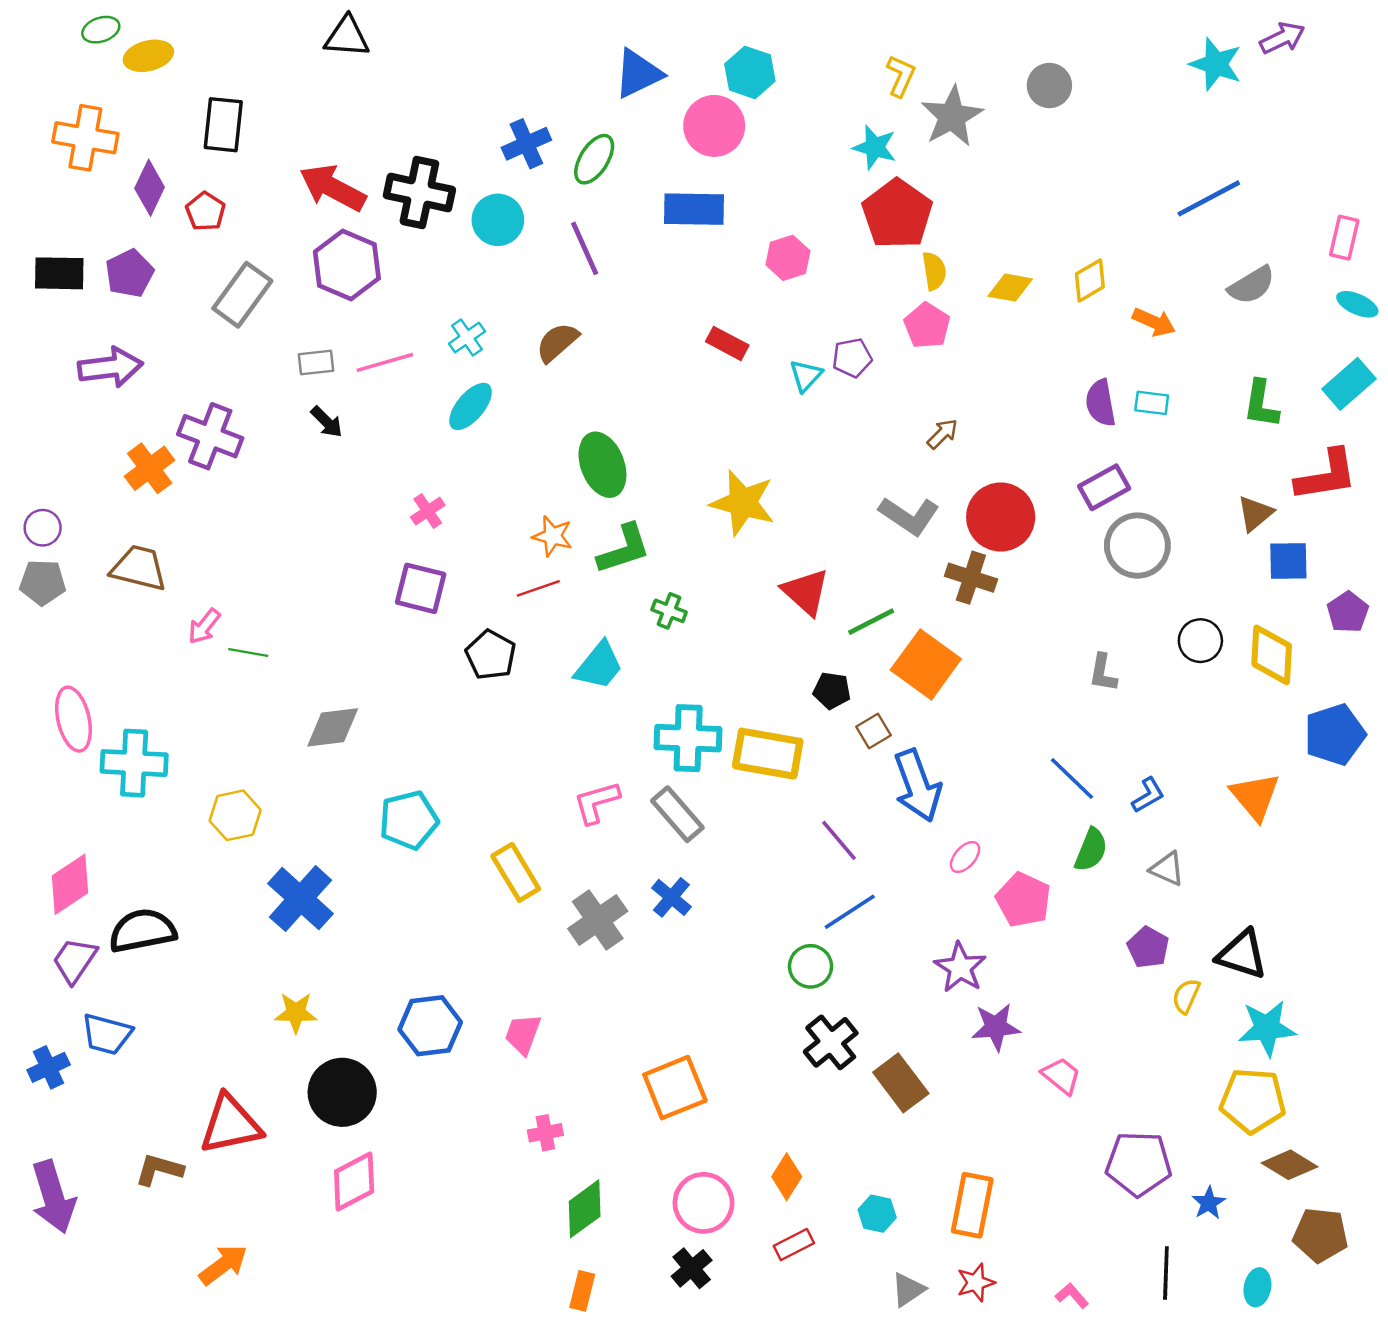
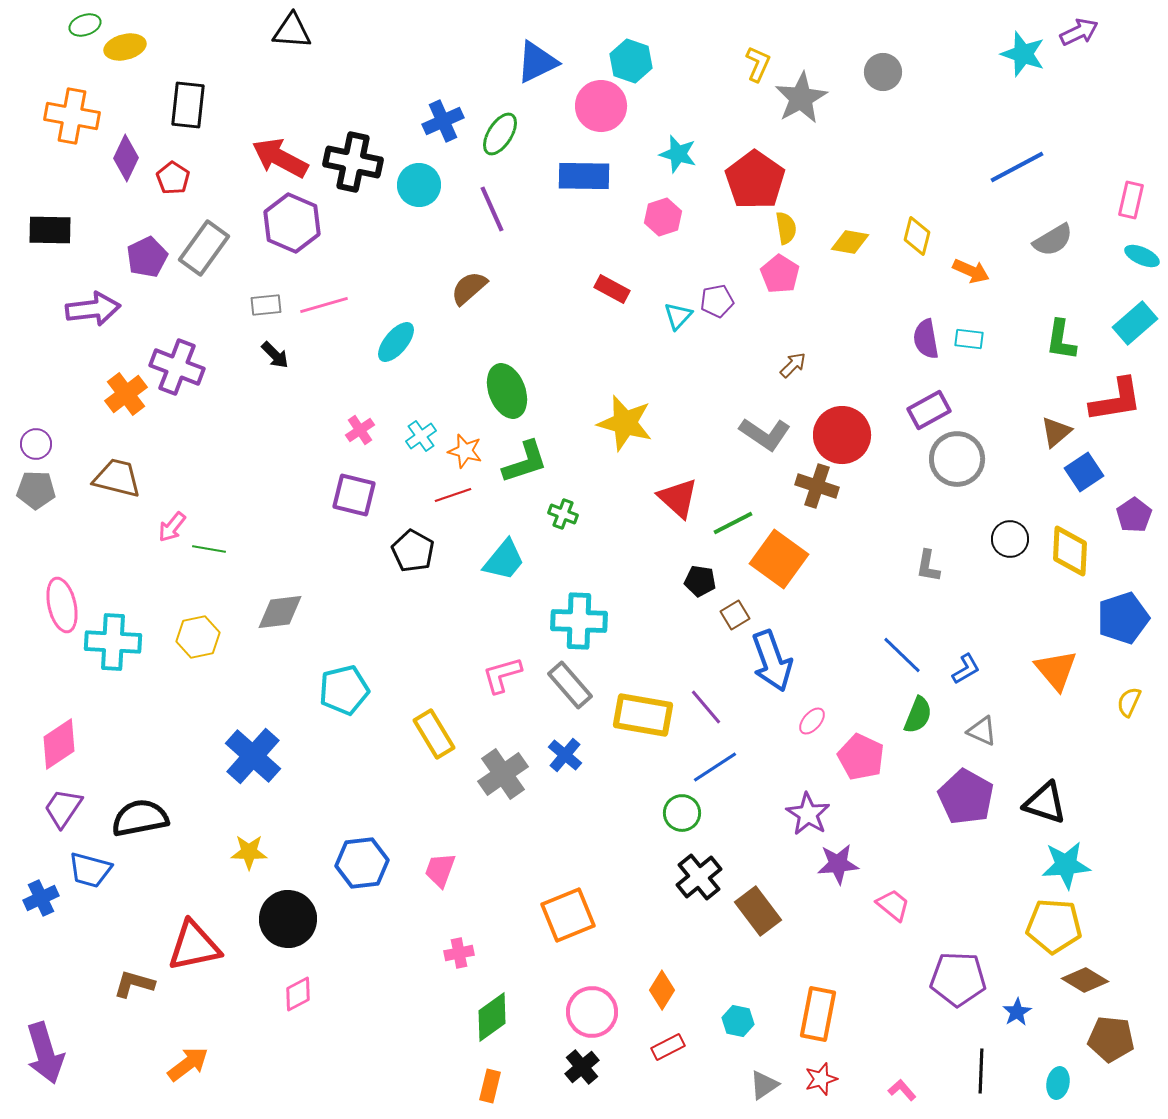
cyan star: (875, 147) -> (678, 154), moved
purple pentagon: (129, 273) -> (147, 257), moved
yellow diamond: (1090, 280) -> (917, 236), turned -45
cyan cross: (467, 338) -> (421, 436), moved
blue square: (1288, 561) -> (1084, 472), turned -33
yellow rectangle: (768, 754) -> (643, 715), moved
yellow hexagon: (235, 815) -> (198, 637), moved
black semicircle: (142, 931) -> (140, 818), moved
purple pentagon: (1148, 947) -> (966, 797), size x1.6
yellow semicircle: (1186, 996) -> (1129, 702), moved
pink diamond: (354, 1181) -> (298, 994), size x0.7
purple arrow: (53, 1197) -> (45, 1053), moved

